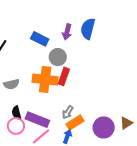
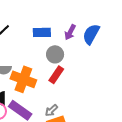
blue rectangle: (40, 39) -> (42, 32), turned -42
orange cross: (45, 80) -> (23, 79), moved

